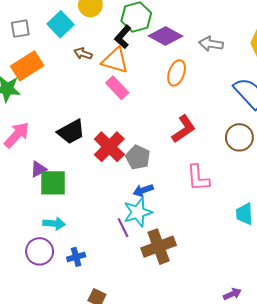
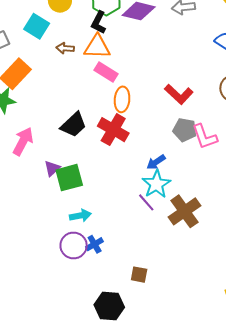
orange ellipse: (177, 73) -> (122, 99), moved
red L-shape: (184, 129) -> (179, 94), turned 92
gray pentagon: (138, 157) -> (185, 130), moved
blue cross: (76, 257) -> (95, 244), moved

